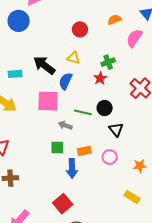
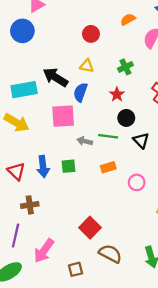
cyan rectangle: (15, 74) -> (24, 90), size x1.6
red star: (100, 78) -> (117, 94), moved
green line: (83, 112) -> (108, 136), moved
green square: (57, 148) -> (68, 166), moved
pink circle: (110, 157) -> (137, 182), moved
blue arrow: (72, 169) -> (43, 167), moved

